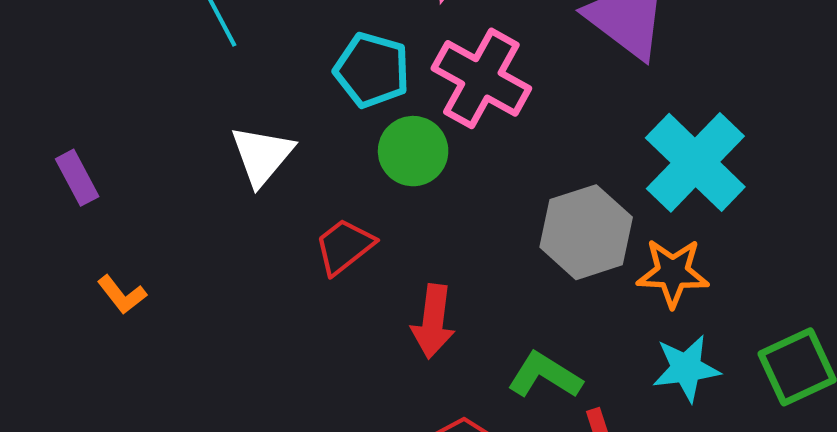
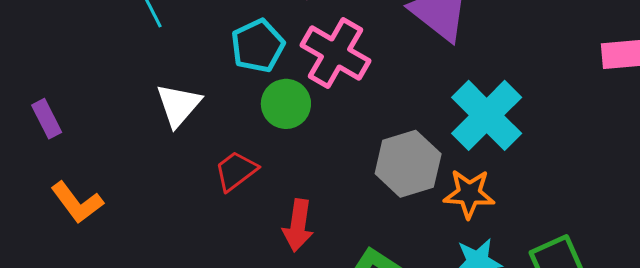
cyan pentagon: (372, 70) -> (258, 46), turned 30
orange L-shape: (122, 295) -> (77, 202), size x1.5

